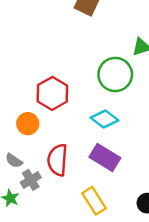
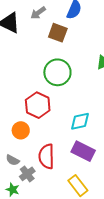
green circle: (115, 74) -> (57, 72), moved
cyan diamond: (104, 119) -> (80, 121), turned -45

